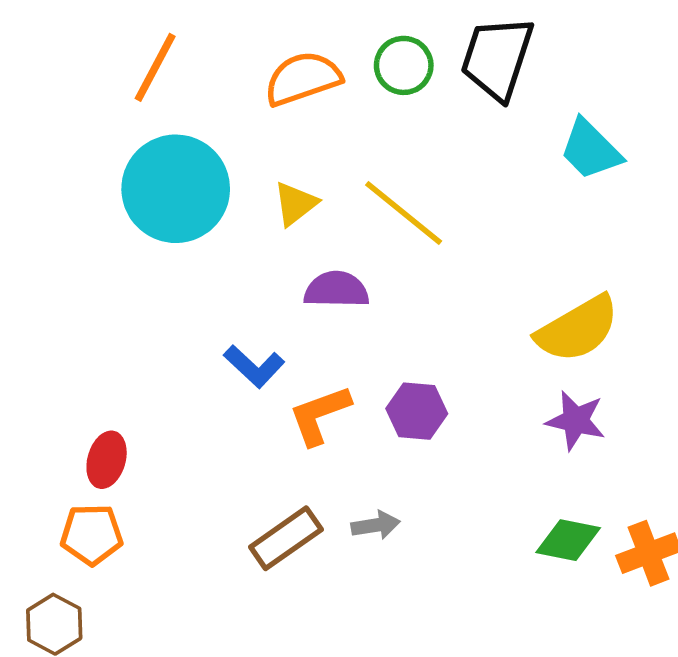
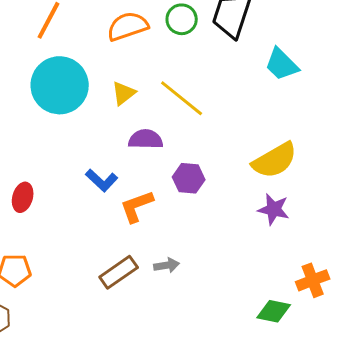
purple hexagon: (417, 411) -> (189, 178), moved
red ellipse: (107, 460) -> (23, 197), moved
green diamond: (568, 540) -> (274, 311), moved

